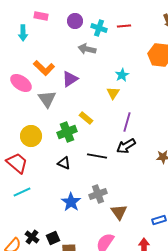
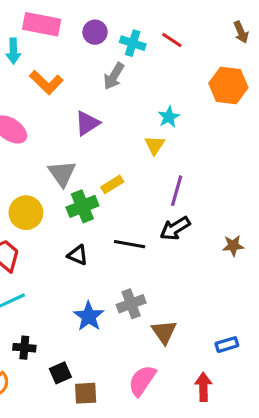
pink rectangle: (41, 16) -> (42, 24), size x1.6
red line: (124, 26) -> (172, 40), turned 40
gray arrow: (87, 49) -> (114, 76), turned -72
orange L-shape: (44, 68) -> (46, 82), moved
gray triangle: (47, 99) -> (62, 173), moved
yellow rectangle: (86, 118) -> (112, 184), turned -72
black cross: (32, 237) -> (24, 348), moved, turned -32

